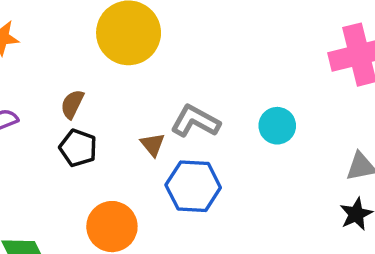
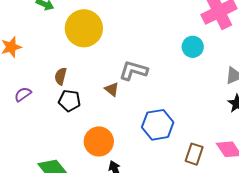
cyan circle: (277, 126) -> (193, 47), moved
blue hexagon: (193, 186) -> (158, 125), moved

